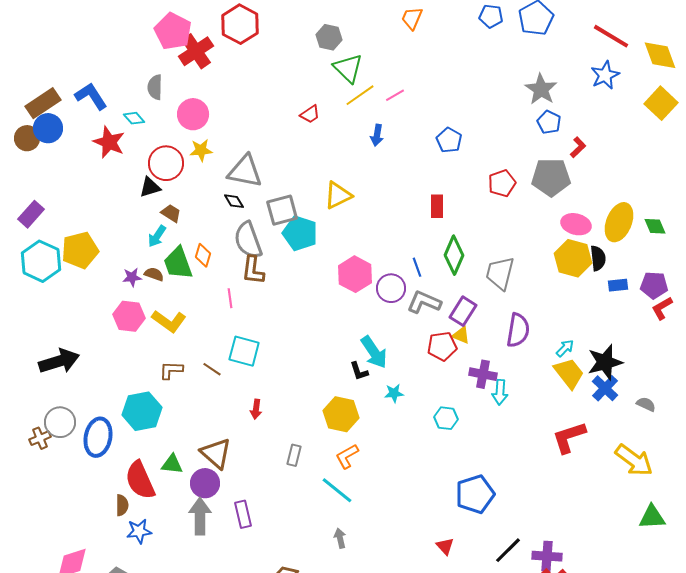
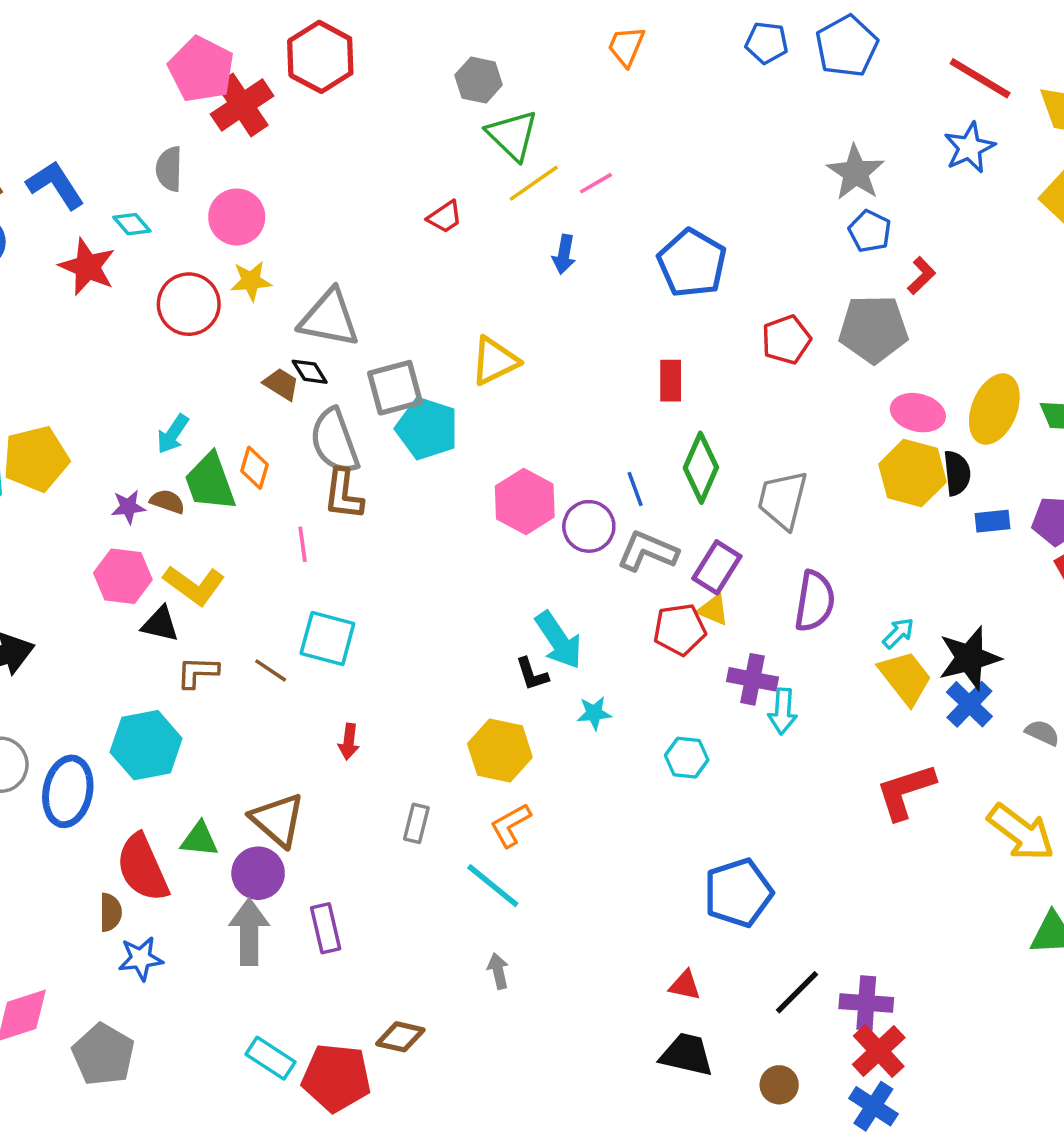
blue pentagon: (449, 140) -> (692, 263), size x1.5
black triangle: (150, 187) -> (160, 624), moved, turned 30
brown trapezoid: (171, 213) -> (281, 384), moved
red triangle: (445, 546) -> (685, 985), turned -36

